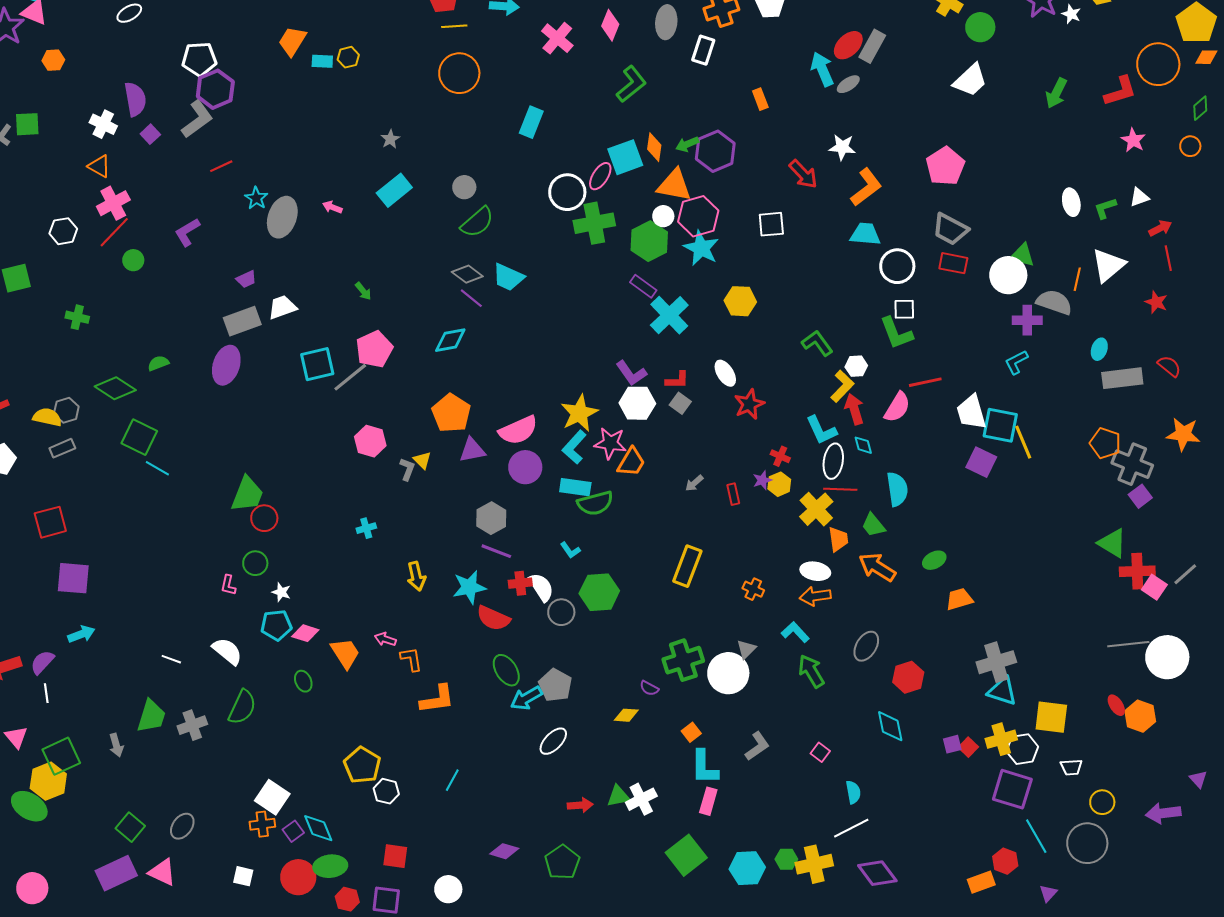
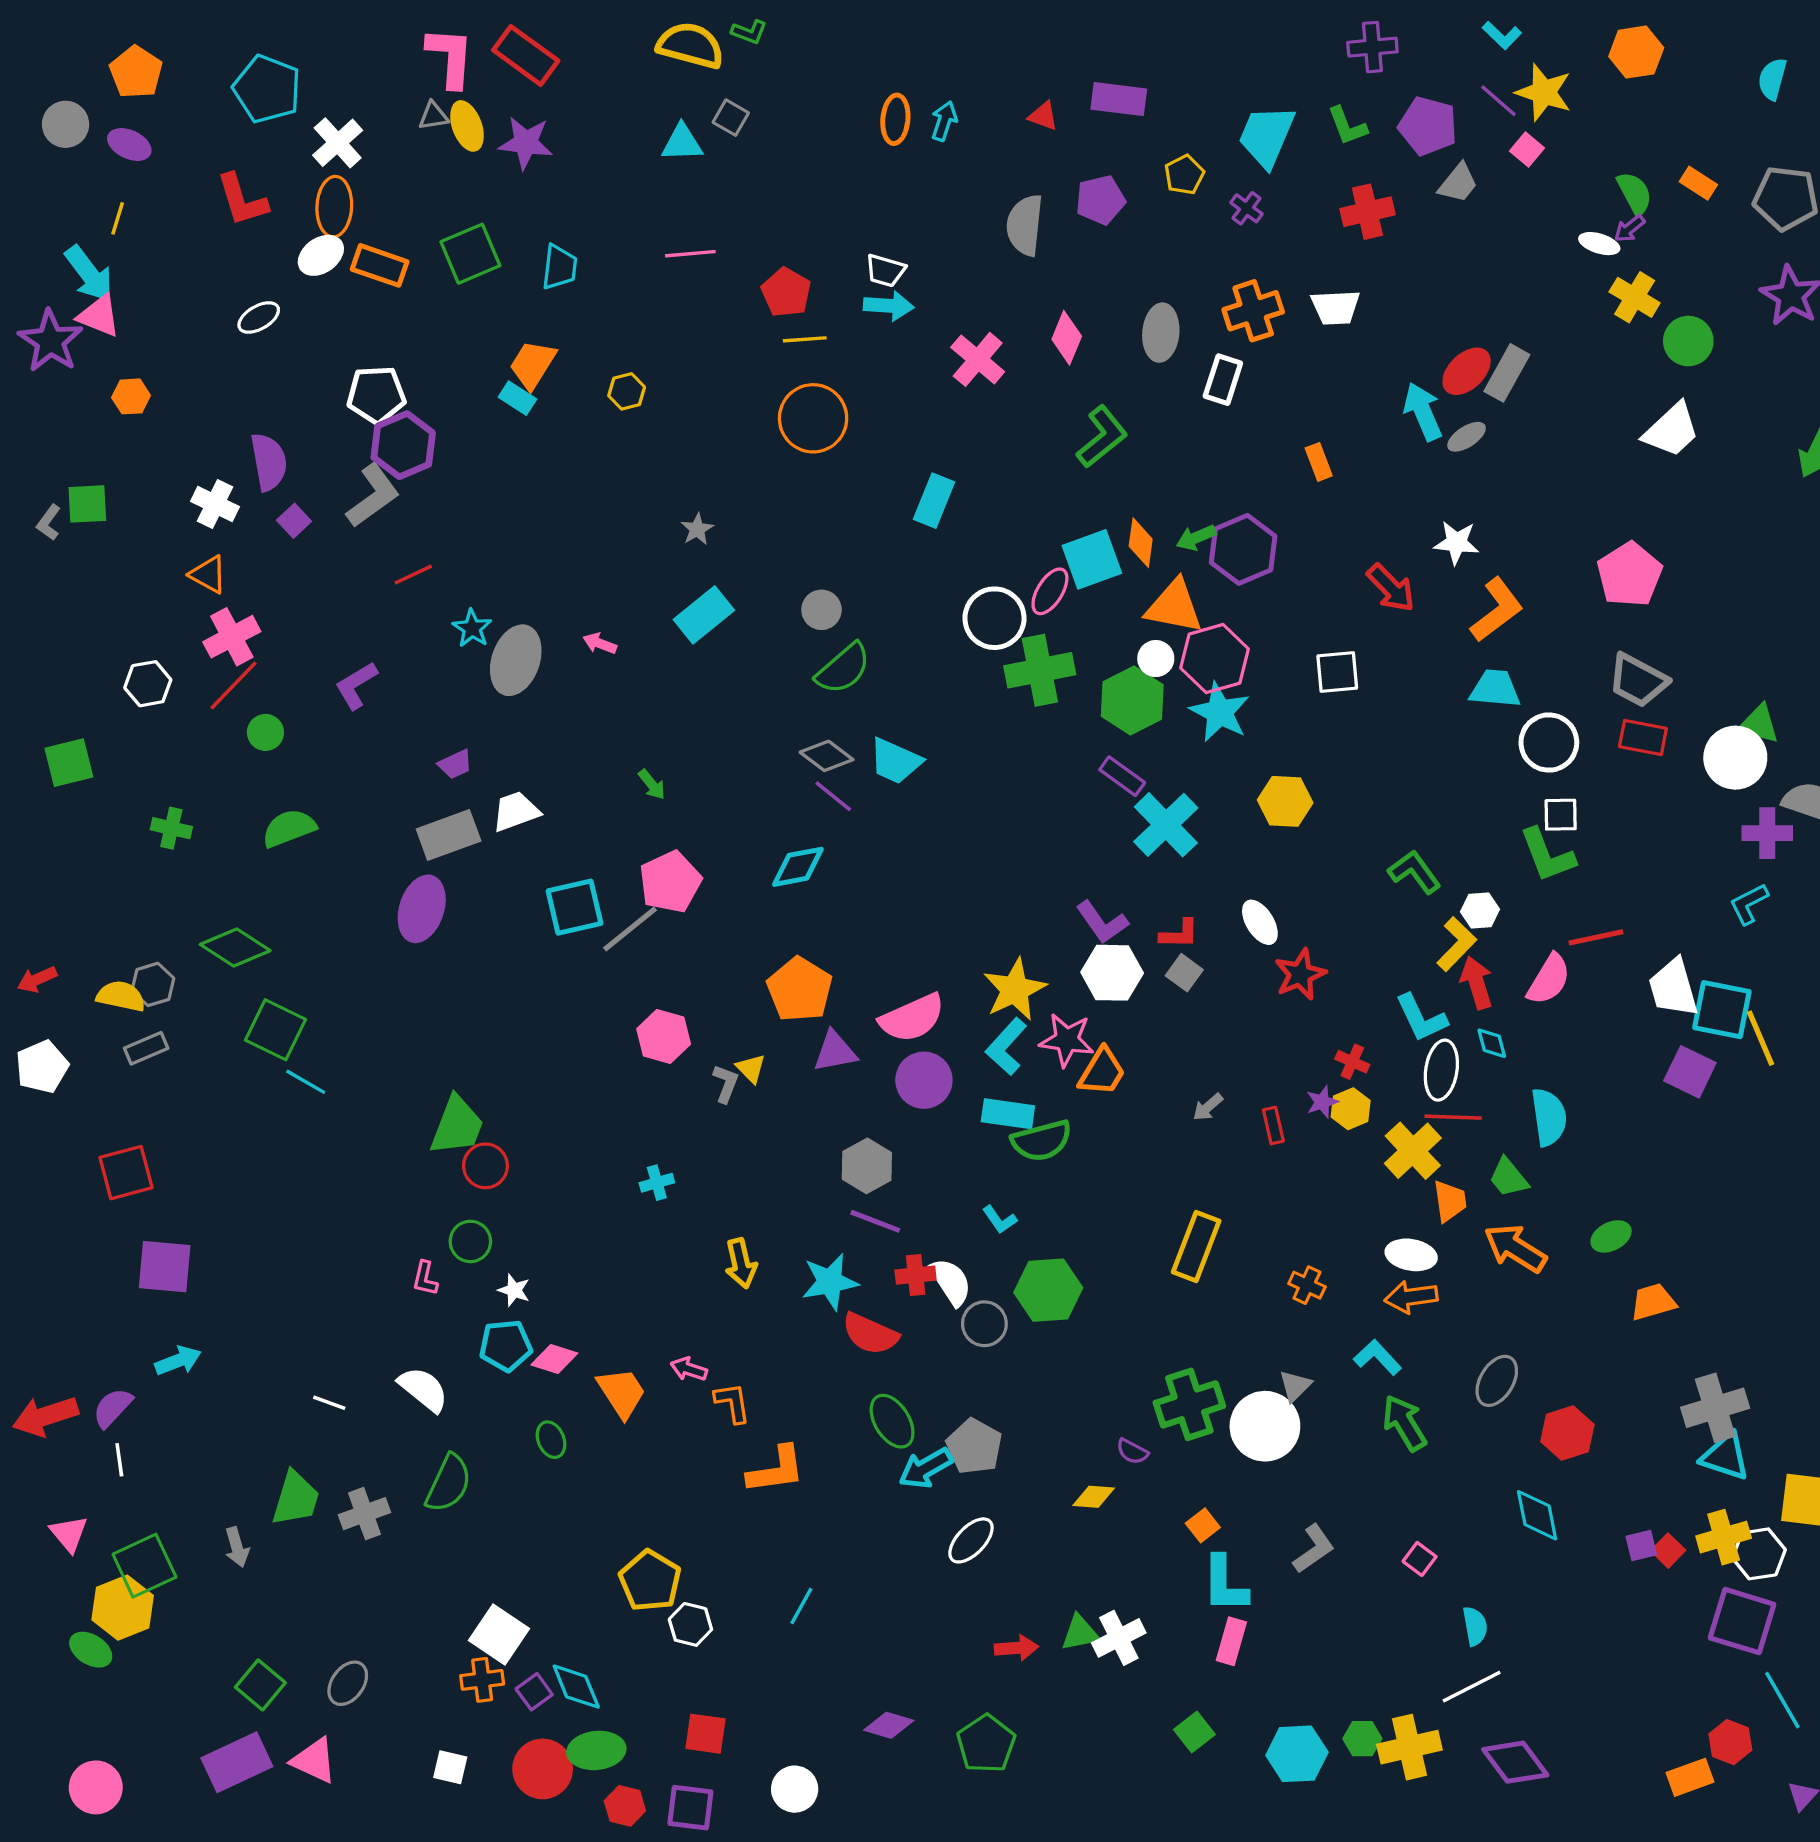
cyan rectangle: (322, 61) -> (517, 398), moved, turned 30
green semicircle: (158, 363) -> (289, 828), moved, size x1.5
green ellipse: (29, 806) -> (91, 1650), size x0.7
green square: (686, 855) -> (1194, 1732), size x0.6

